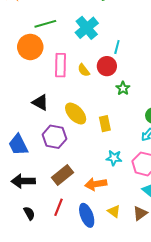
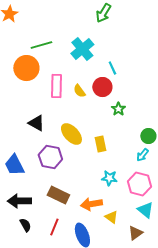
cyan line: (117, 47) -> (112, 68), turned -40
brown rectangle: (63, 175) -> (58, 195), turned 65
yellow triangle: (114, 211) -> (111, 217), moved
black semicircle: (29, 213) -> (25, 225), moved

